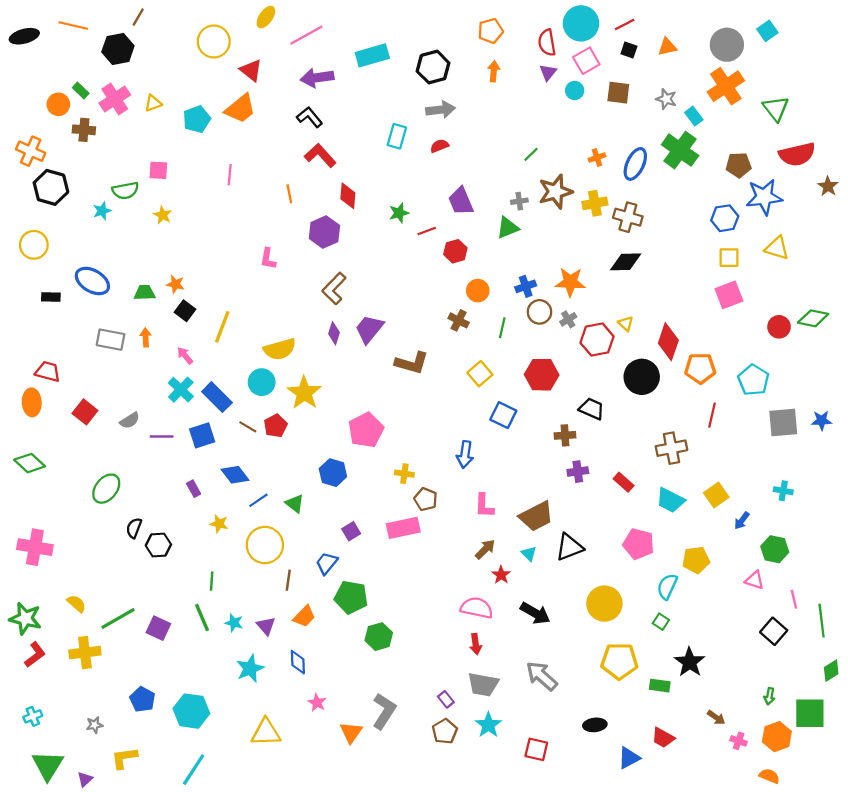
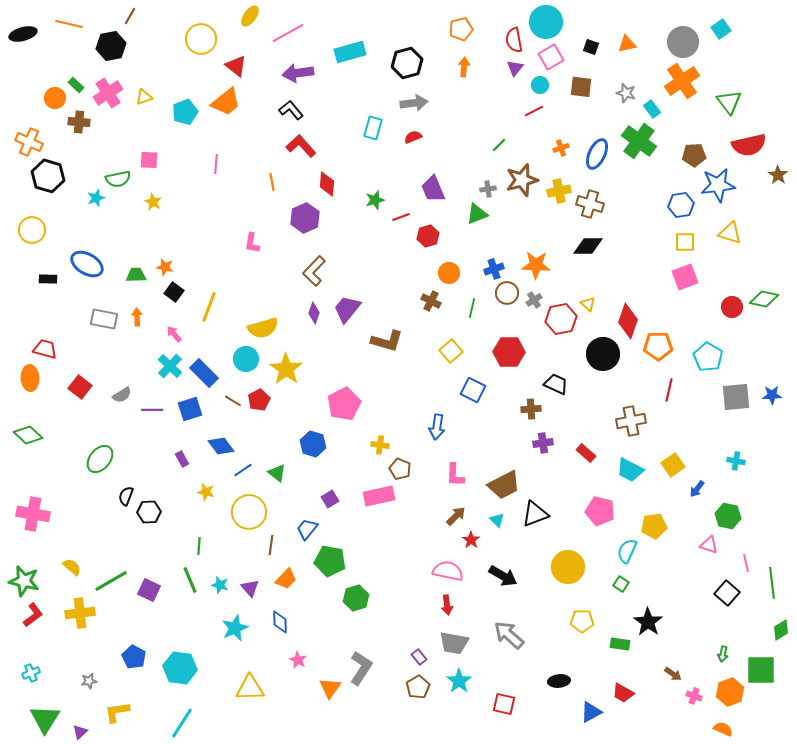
red line: (625, 24) -> (534, 111), moved
yellow pentagon: (619, 661) -> (582, 621), size x0.7

